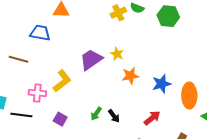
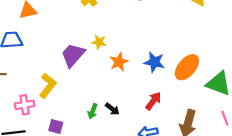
blue star: (162, 84) -> (154, 62), turned -30
orange ellipse: (189, 96) -> (187, 67), turned 55

